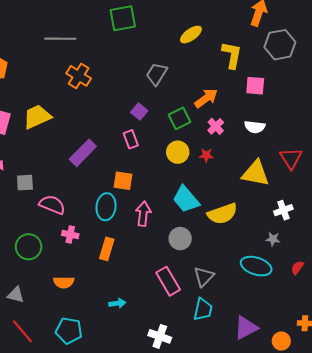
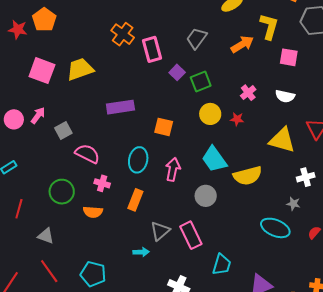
orange arrow: (206, 98) -> (242, 44), moved
green square: (180, 118) -> (201, 82), moved
pink rectangle: (131, 139) -> (152, 49), moved, size x1.4
purple rectangle: (83, 153) -> (120, 107), turned 32
orange square: (123, 181) -> (164, 127), moved
gray square: (25, 183) -> (63, 131), turned -30
gray triangle: (204, 277) -> (160, 231), moved
orange semicircle: (64, 282) -> (93, 212), moved

